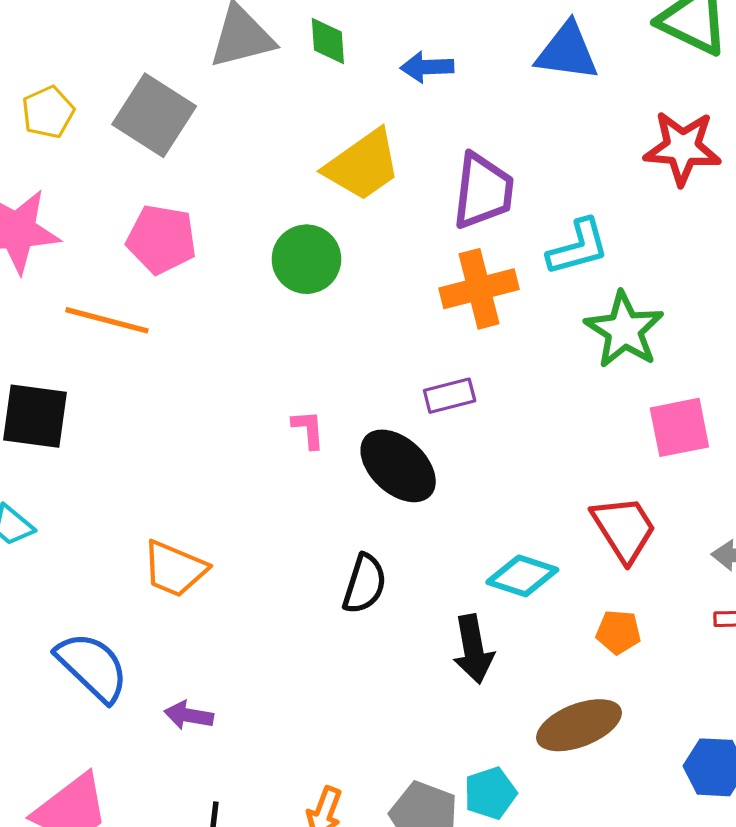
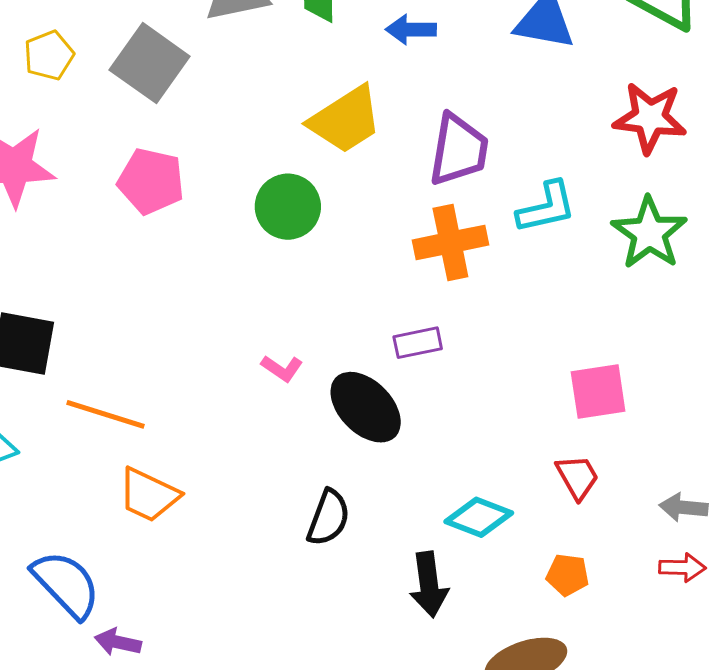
orange line: (107, 320) -> (106, 414), moved
green star: (624, 330) -> (649, 233), moved
pink square: (679, 427) -> (598, 392), moved
pink L-shape: (308, 429) -> (282, 368), turned 126
red trapezoid: (624, 529) -> (577, 477), size x0.7
purple arrow: (189, 715) -> (118, 642), moved

